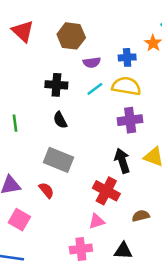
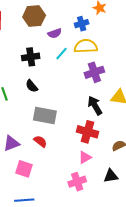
black semicircle: (60, 120) -> (32, 86), moved

